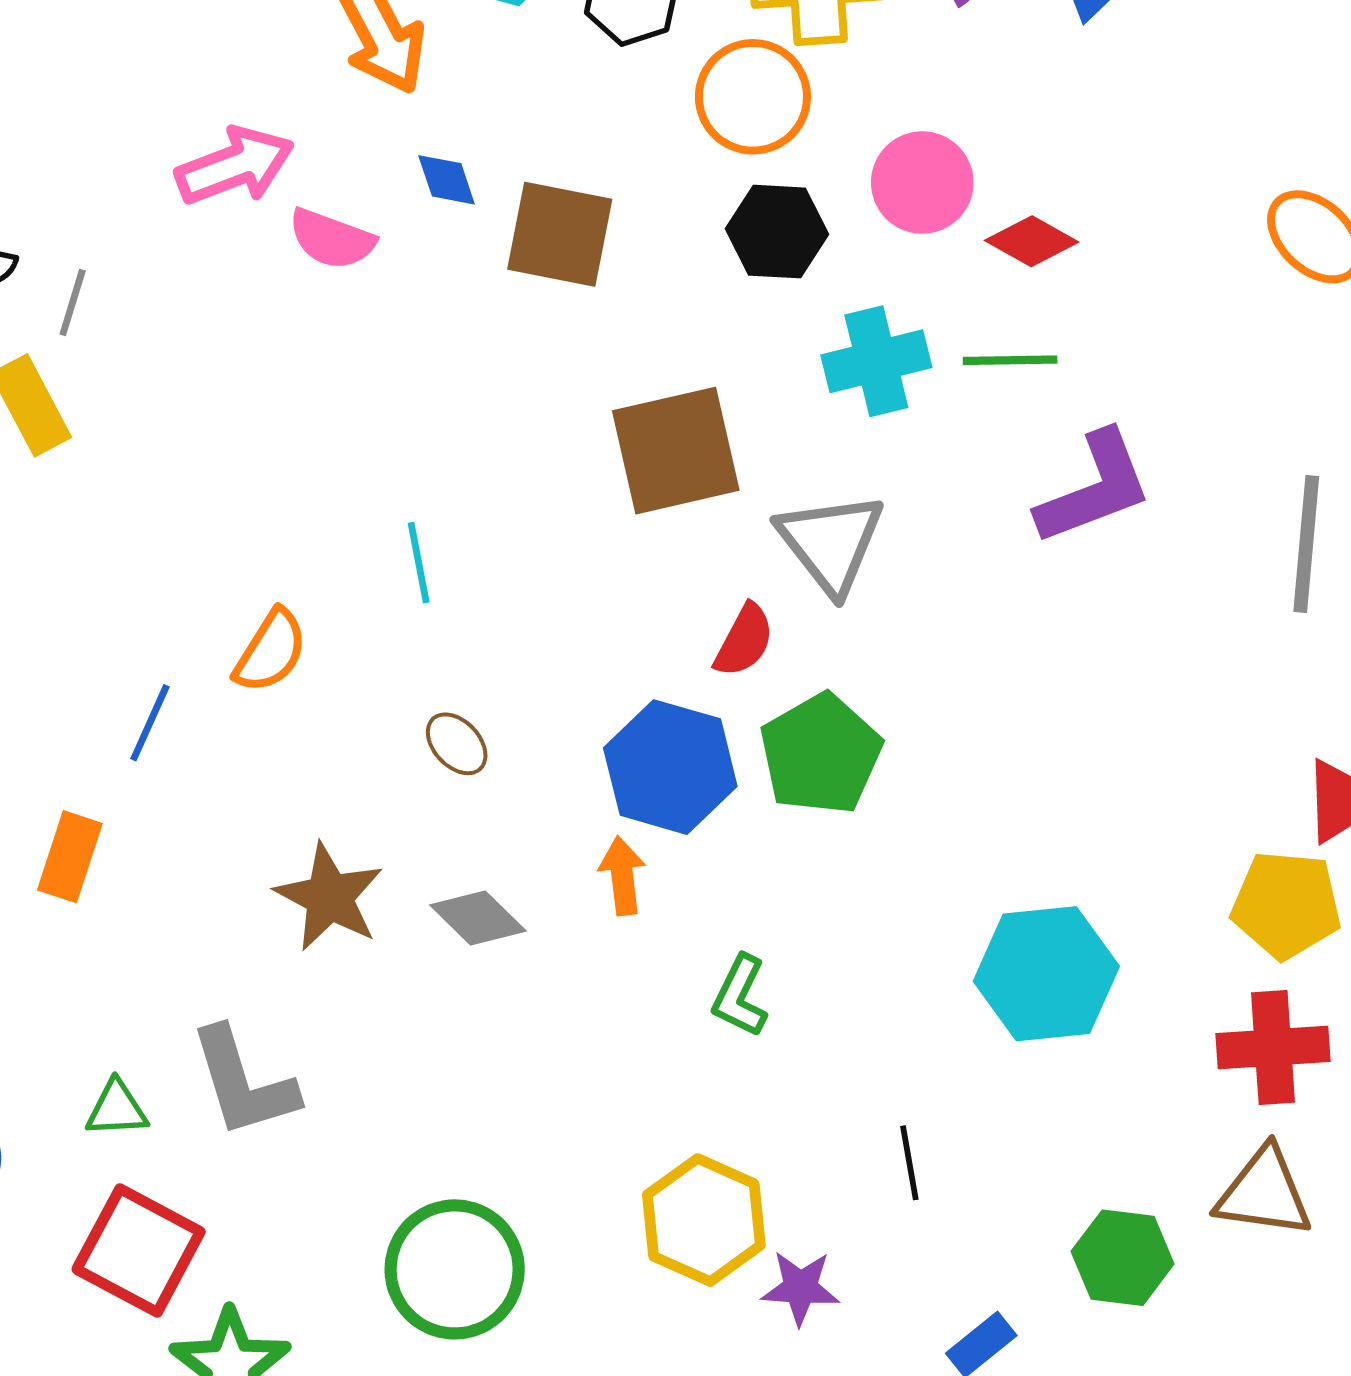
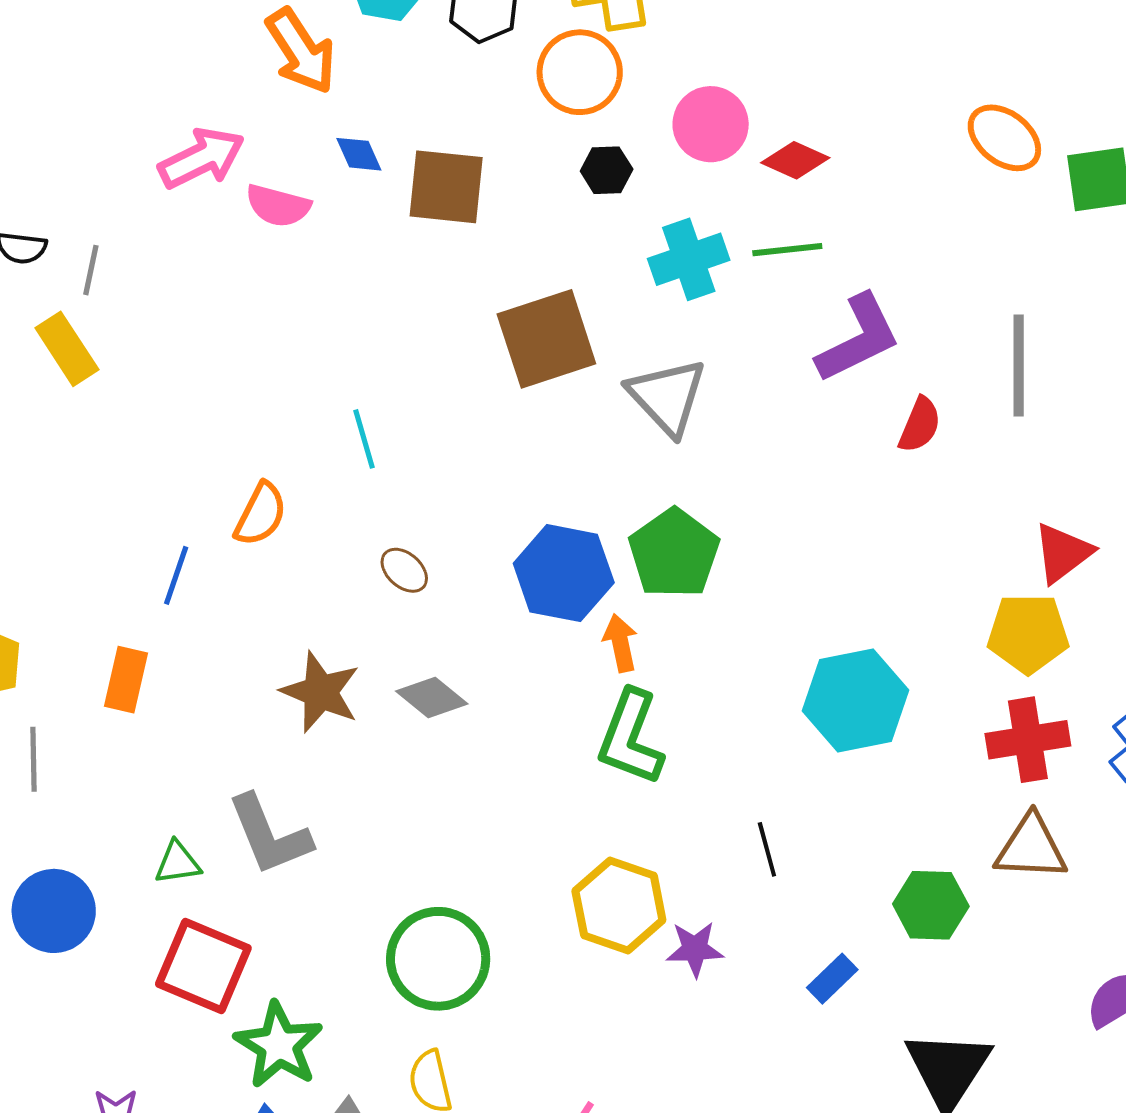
black hexagon: (777, 232) -> (607, 170), size x0.7
red semicircle: (744, 640) -> (920, 425), moved
orange arrow: (622, 876) -> (620, 643), moved
green L-shape: (740, 996) -> (631, 738), size x1.6

